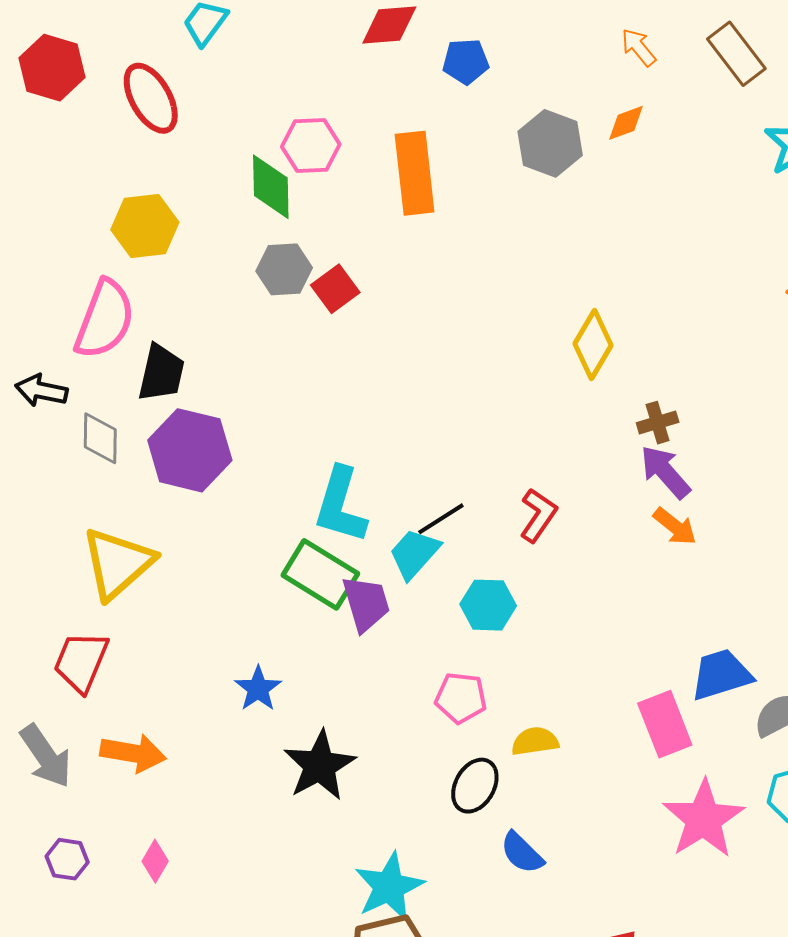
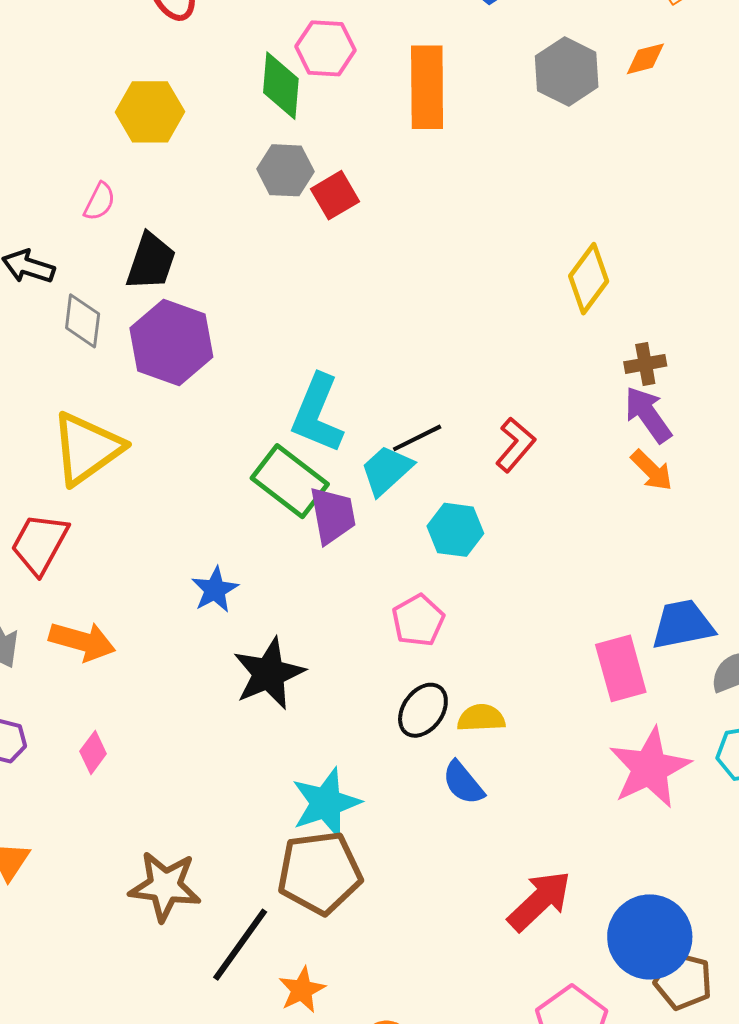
pink semicircle: (105, 319) -> (100, 202), size x0.5
pink pentagon: (461, 698) -> (418, 620), turned 30
yellow semicircle: (535, 741) -> (481, 718), moved

